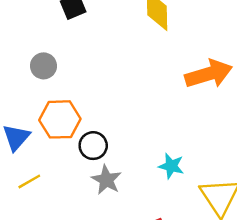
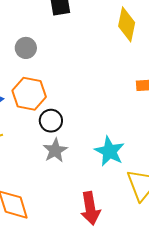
cyan star: (171, 166) -> (110, 151), size x1.4

